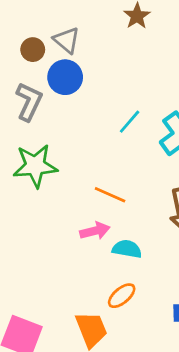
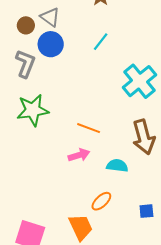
cyan line: (130, 122) -> (101, 42), moved
cyan semicircle: (127, 249) -> (117, 166), moved

